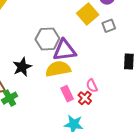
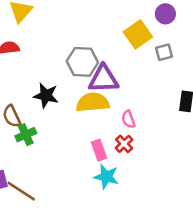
black star: (22, 67) -> (46, 96), turned 30
pink semicircle: (92, 86) -> (128, 119), moved
pink rectangle: (67, 94) -> (99, 150), moved

